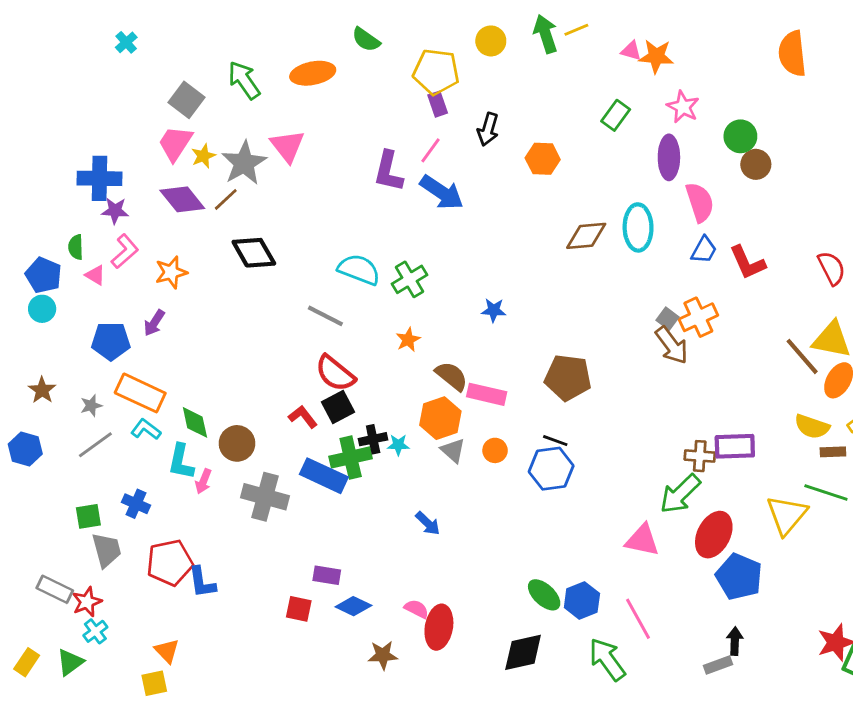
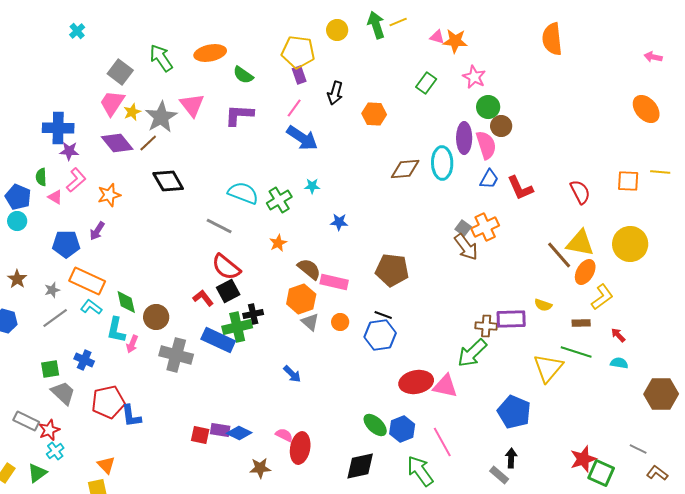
green semicircle: (366, 40) -> (243, 75), moved
green circle: (740, 136) -> (488, 107), moved
purple ellipse: (669, 157) -> (464, 138), moved
brown circle: (756, 164) -> (501, 126), moved
purple L-shape: (388, 171) -> (239, 115), moved, turned 80
yellow semicircle: (812, 427) -> (543, 305), moved, size x0.7
cyan star: (398, 445) -> (312, 186), moved
red ellipse: (714, 535) -> (416, 382), moved, turned 52
gray trapezoid: (107, 550) -> (63, 393), turned -32
purple rectangle: (327, 575) -> (220, 430), moved
gray rectangle: (718, 665) -> (499, 475), turned 60

